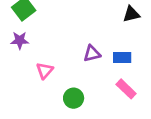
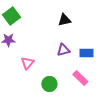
black triangle: (131, 14) -> (64, 20), moved
pink rectangle: (126, 89) -> (80, 78), moved

